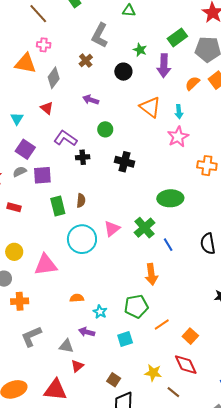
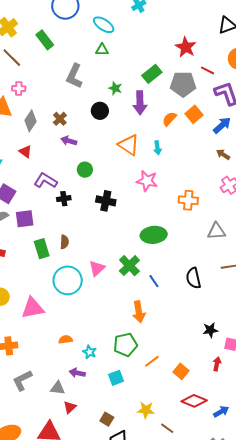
brown cross: (86, 61) -> (60, 119), moved
pink star: (178, 137) -> (147, 181), moved, turned -30
red diamond: (186, 365) -> (194, 401), moved, turned -40

